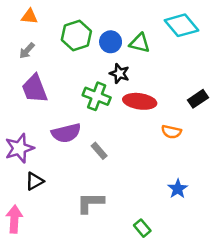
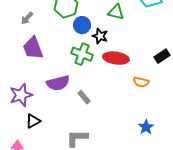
blue circle: (111, 42) -> (82, 25), moved

